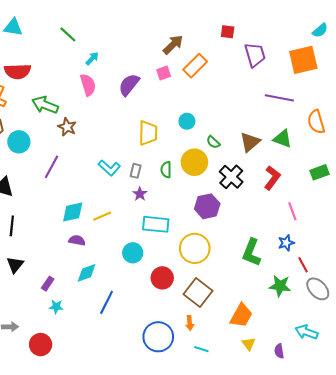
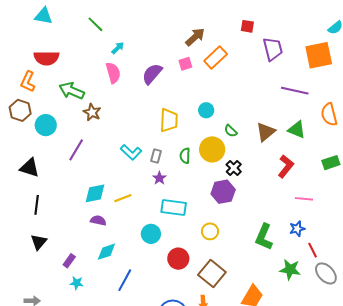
black cross: (231, 177) -> (234, 168), moved, size x0.7
pink line: (292, 211) -> (304, 199), turned -66
yellow circle: (195, 248) -> (210, 231), size x0.6

